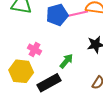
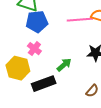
blue pentagon: (57, 15) -> (37, 22), moved

